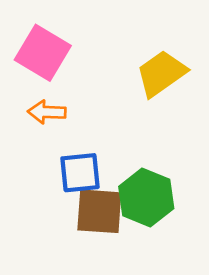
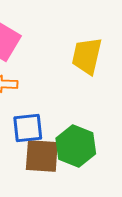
yellow trapezoid: (161, 73) -> (87, 56), turned -42

